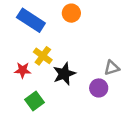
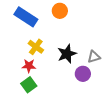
red star: (23, 70) -> (29, 66), moved
black star: (64, 74) -> (67, 54), moved

